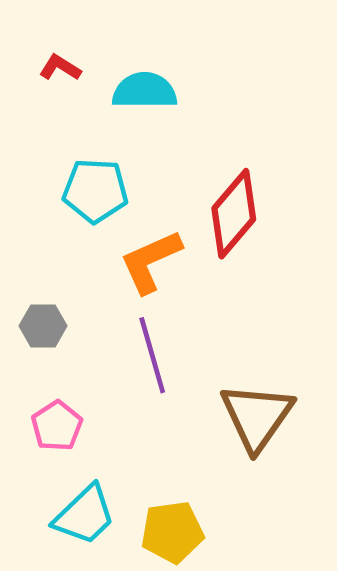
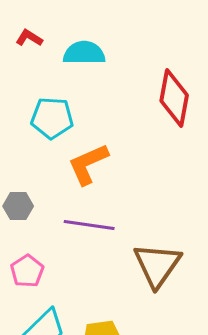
red diamond: (234, 214) -> (174, 98), moved, turned -30
purple line: (152, 355) -> (89, 225), turned -66

